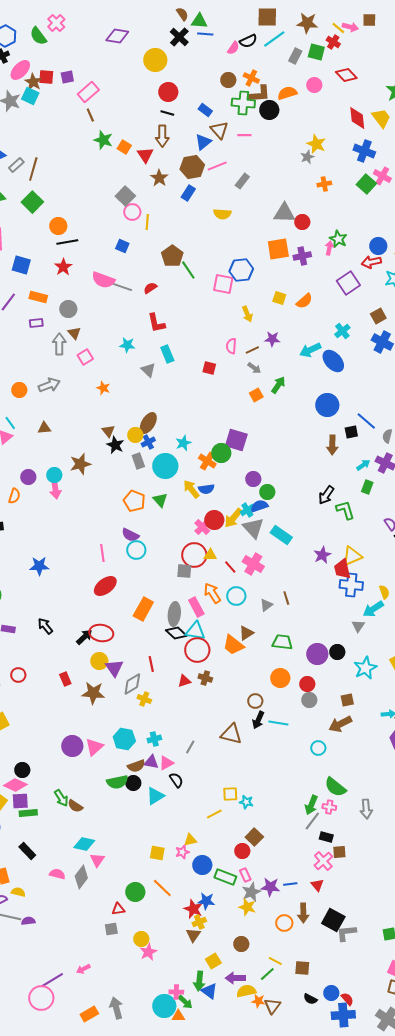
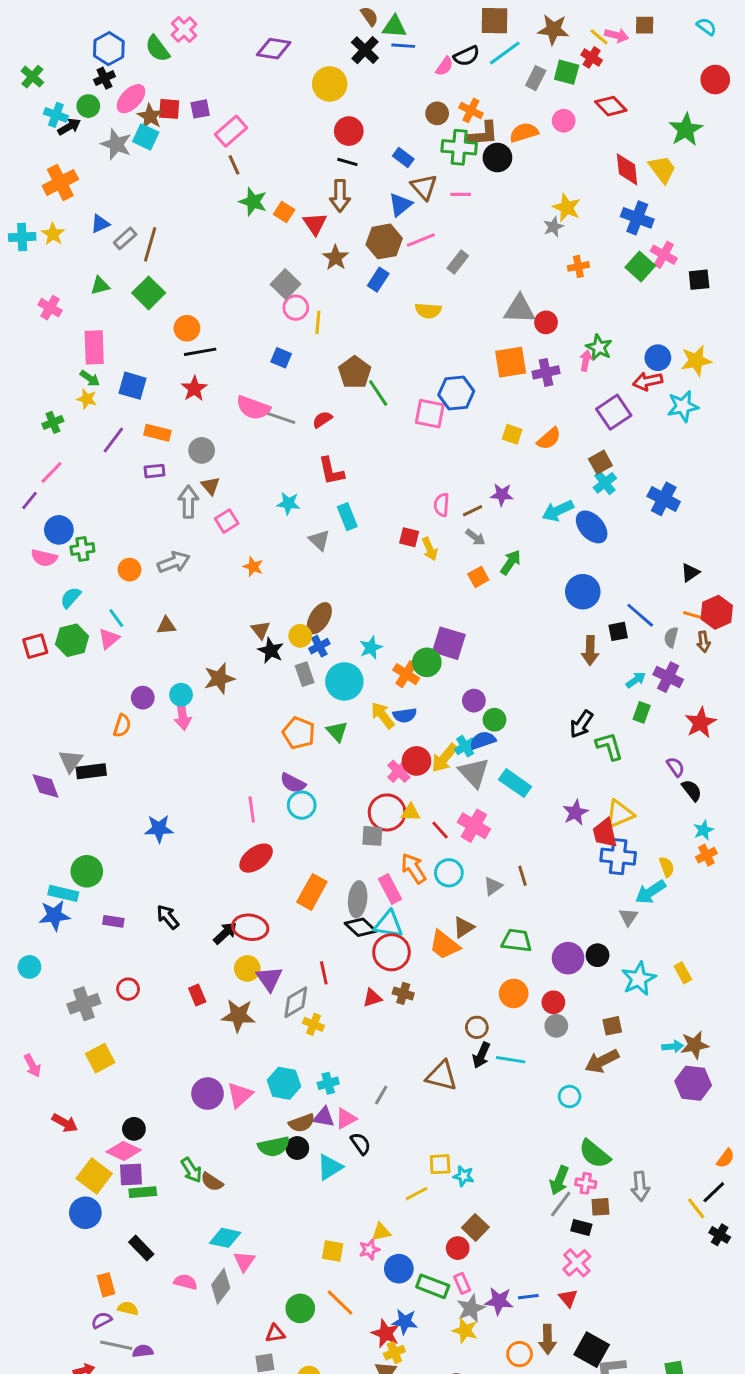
yellow arrow: (247, 314) -> (430, 549), moved
brown square: (378, 316) -> (600, 462), moved
brown square: (339, 852) -> (600, 1207), moved

